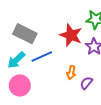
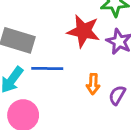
blue line: (42, 56) -> (47, 69), turned 35

